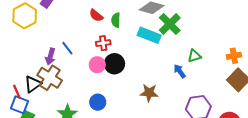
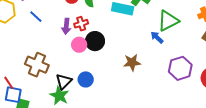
blue line: (67, 48) -> (36, 17), moved
purple arrow: (50, 56) -> (66, 26), moved
green triangle: (194, 56) -> (168, 21), size x1.6
black triangle: (33, 84) -> (64, 81), moved

